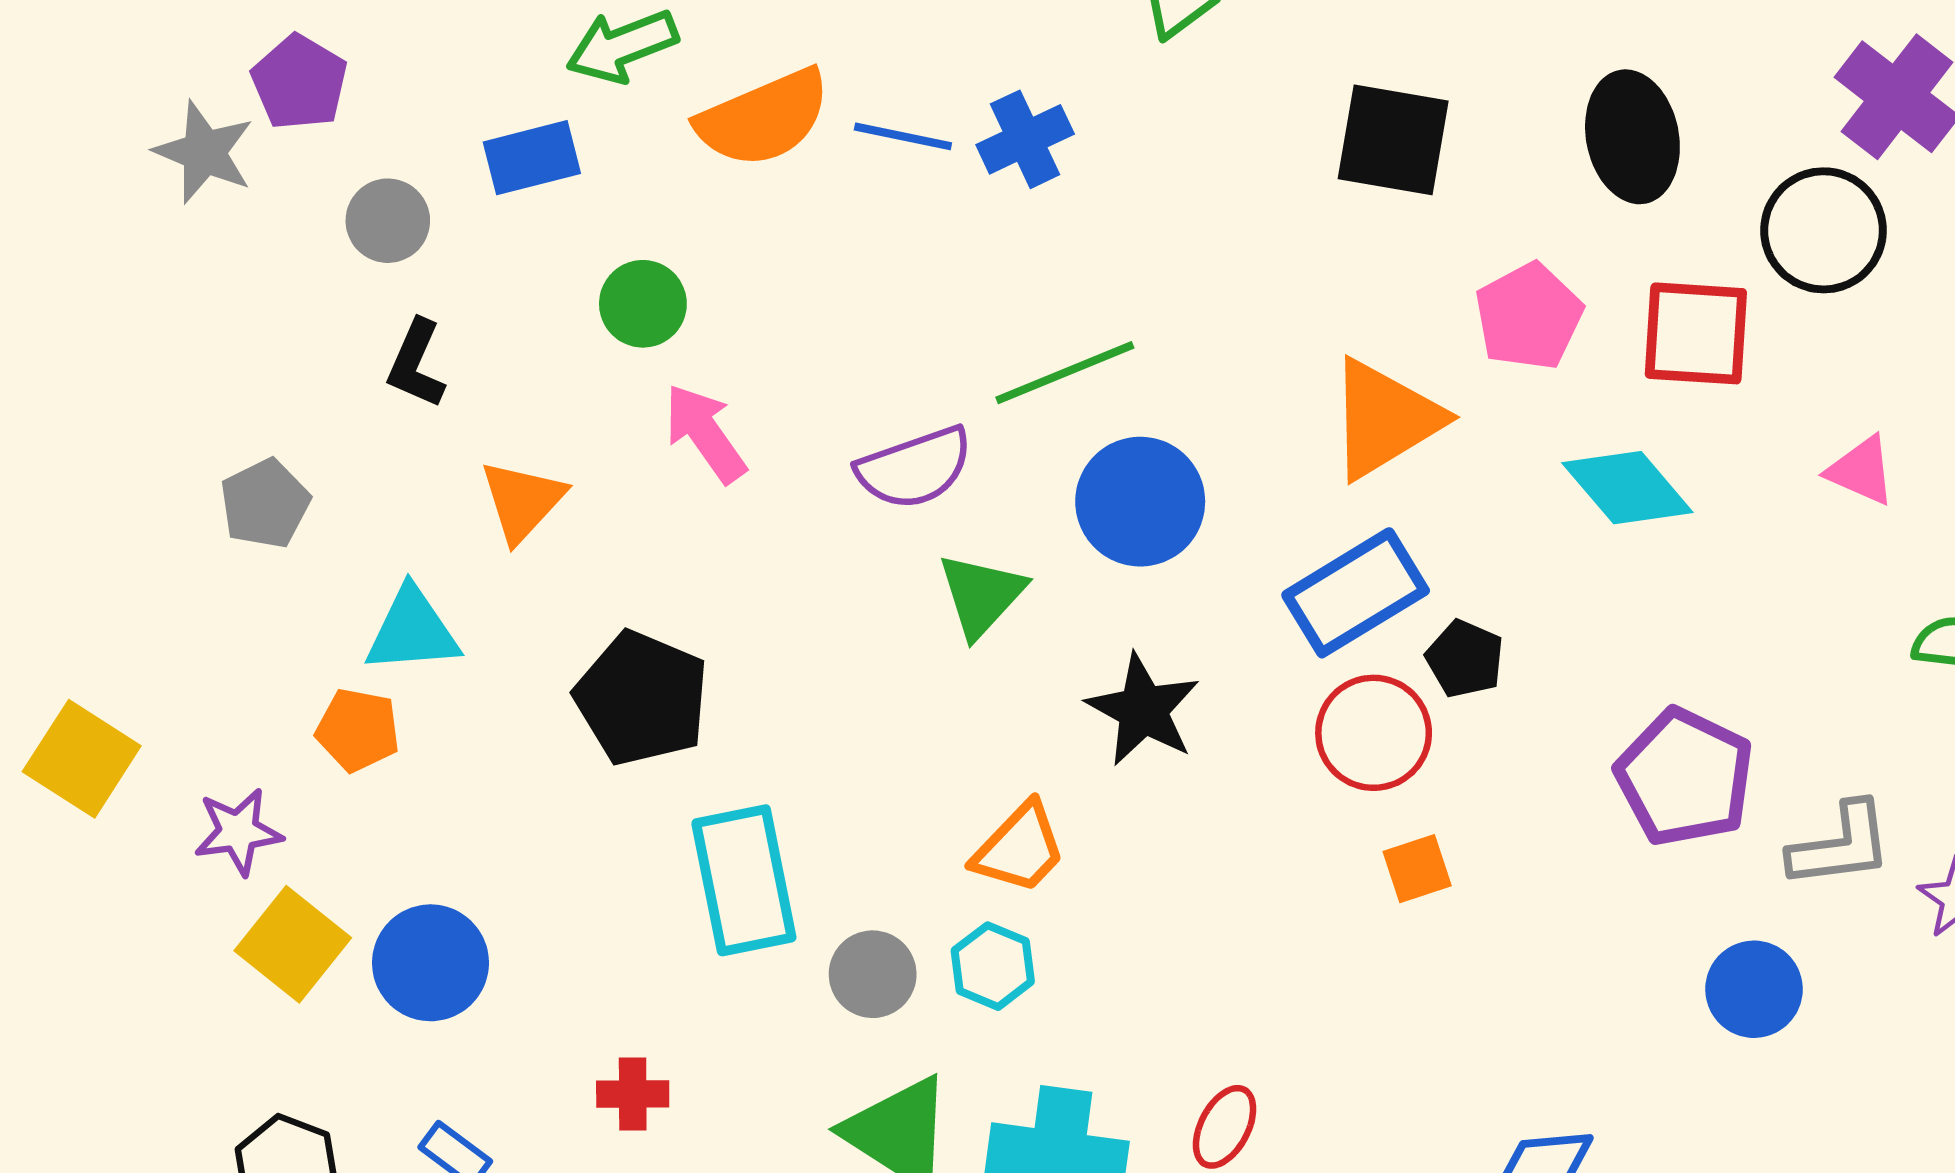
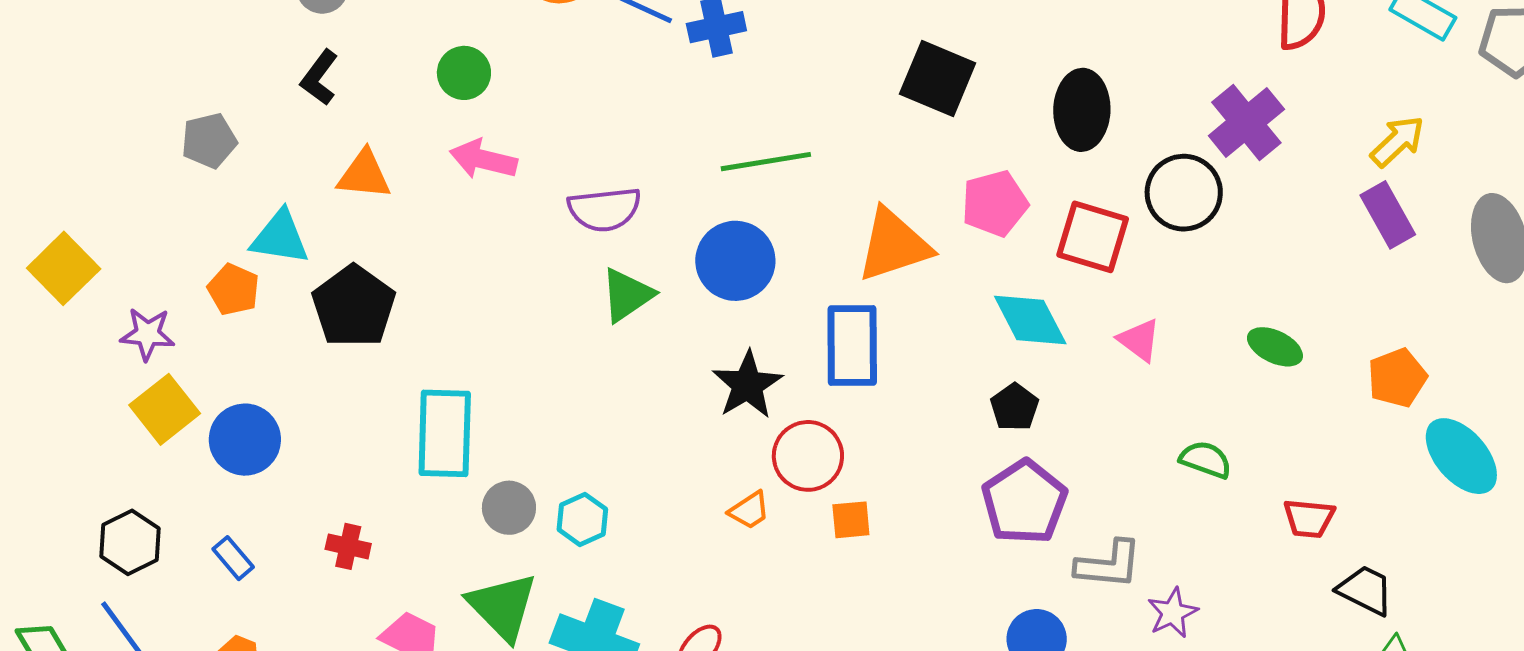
green line: (1065, 373) -> (766, 162), moved
pink arrow: (705, 433) -> (483, 159), turned -54
pink triangle: (1861, 471) -> (1139, 340), moved
orange triangle: (522, 501) -> (364, 175), turned 40
blue rectangle: (1356, 593) -> (852, 346), turned -72
black pentagon: (1465, 659) -> (1015, 407), moved
black pentagon: (642, 698) -> (354, 306), moved
black star: (1143, 710) -> (747, 385), moved
red circle: (1374, 733) -> (808, 456), moved
orange trapezoid: (1020, 848) -> (749, 510), moved, size x0.7

